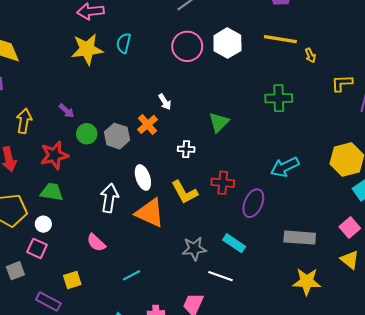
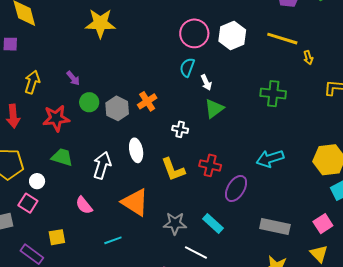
cyan semicircle: (124, 43) -> (187, 67), moved
white arrow: (165, 102) -> (206, 82), moved
green trapezoid: (52, 192) -> (62, 157), moved
orange triangle: (150, 213) -> (135, 202), moved

